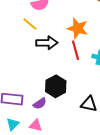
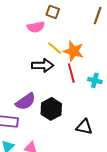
yellow line: (30, 24) -> (55, 48), moved
purple semicircle: (40, 104) -> (26, 101), moved, size x1.5

